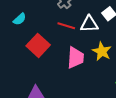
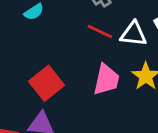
red square: (38, 45) -> (46, 83), moved

